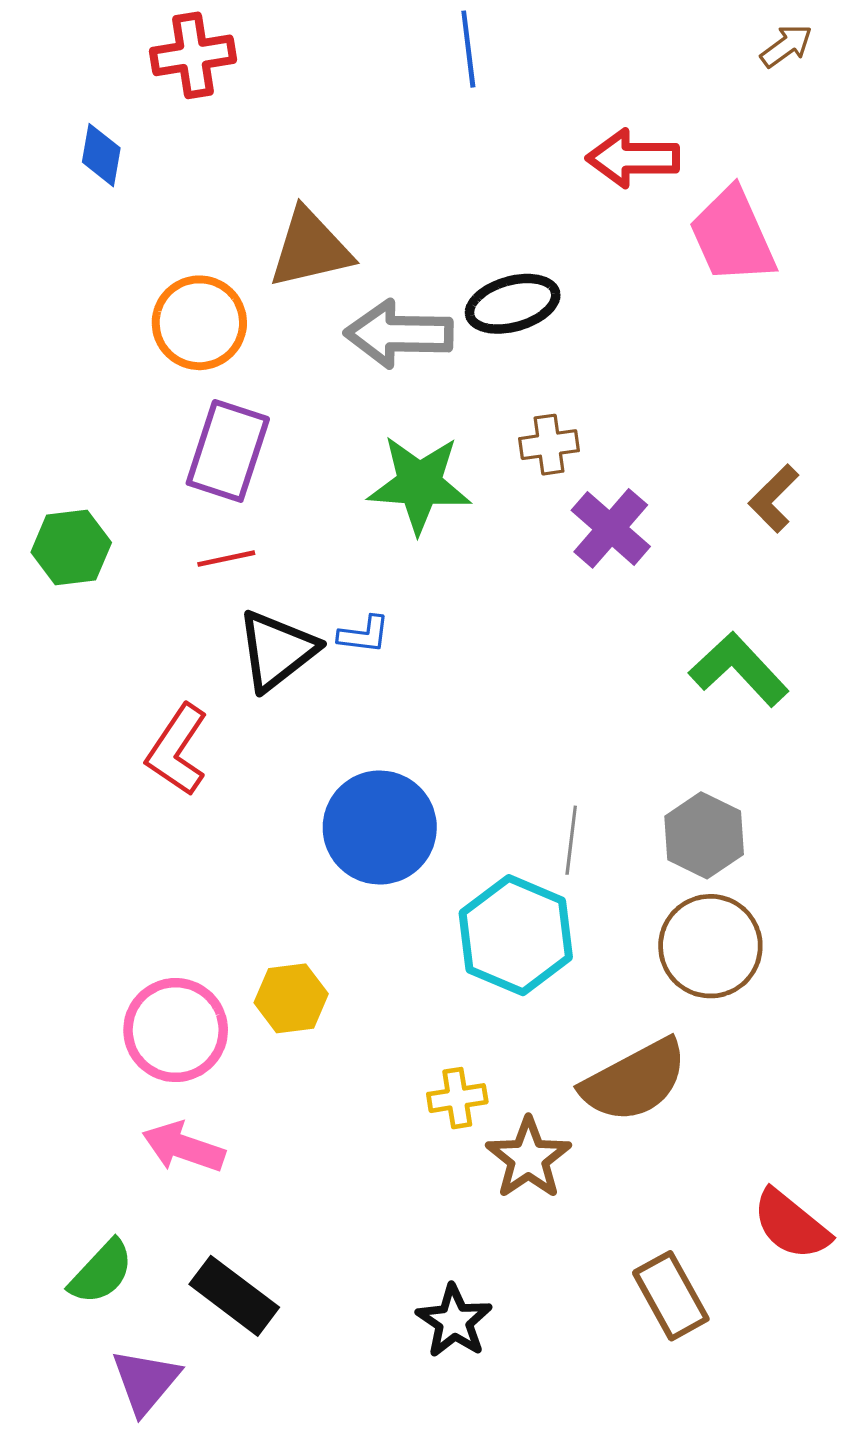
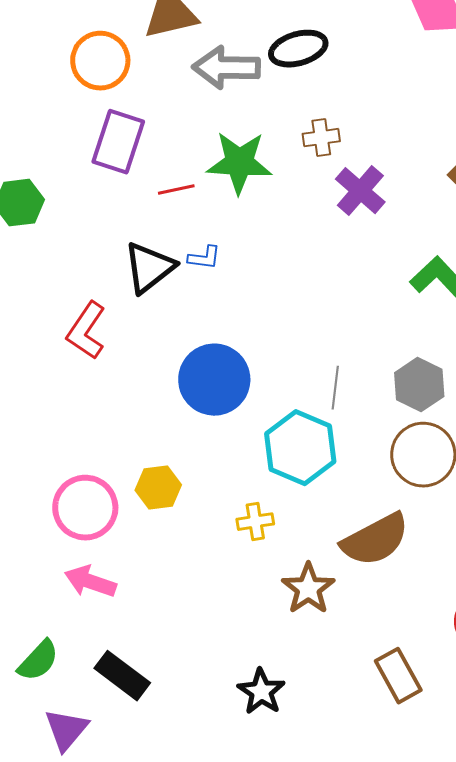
red line: (226, 559) -> (176, 190), moved
yellow cross: (457, 1098) -> (255, 522), moved

